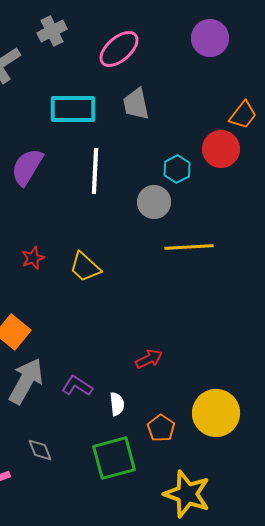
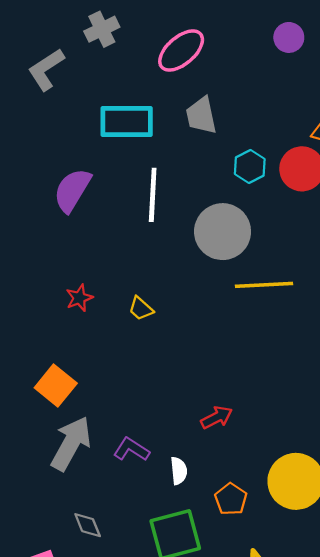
purple circle: (210, 38) -> (289, 37), size x0.7
cyan hexagon: (177, 169) -> (250, 166), moved
gray circle: (154, 202) -> (223, 232), size x1.4
yellow trapezoid: (85, 267) -> (141, 309), size x0.7

